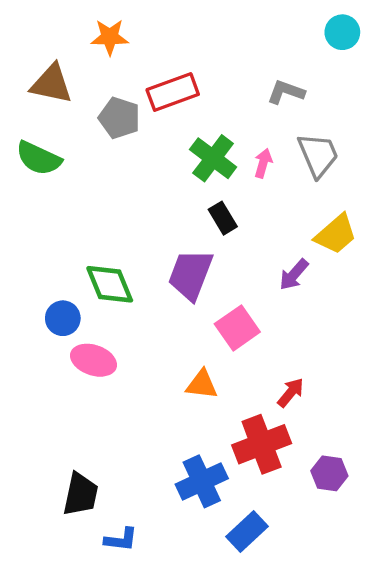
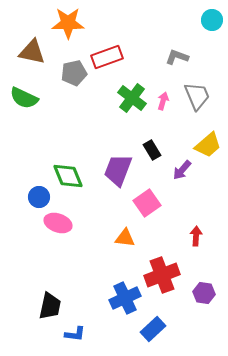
orange star: (110, 37) -> (68, 23), size x1.4
gray pentagon: (119, 118) -> (74, 73), turned -30
black rectangle: (223, 218) -> (152, 150), moved
red arrow: (291, 393) -> (196, 236), moved, turned -36

